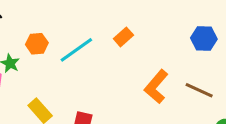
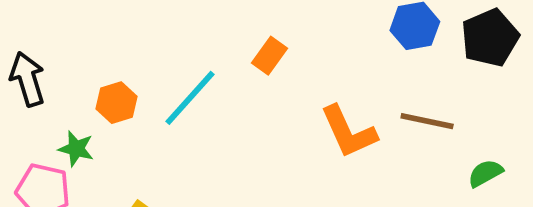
orange L-shape: (156, 87) -> (348, 132), turned -52

